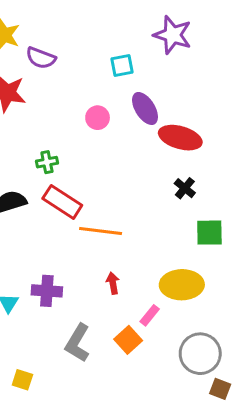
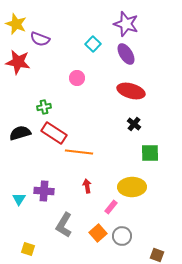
cyan square: (122, 66) -> (93, 44), turned -35
purple ellipse: (145, 108) -> (126, 54), moved
orange square: (128, 340) -> (98, 233), moved
gray circle: (200, 354) -> (122, 236), moved, size x0.7

